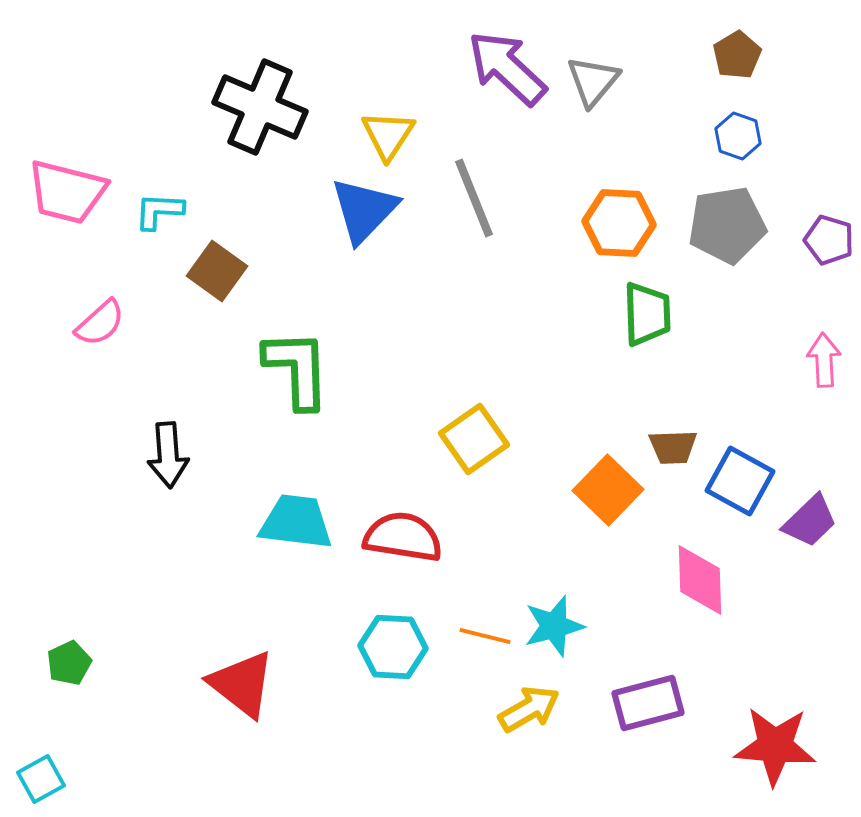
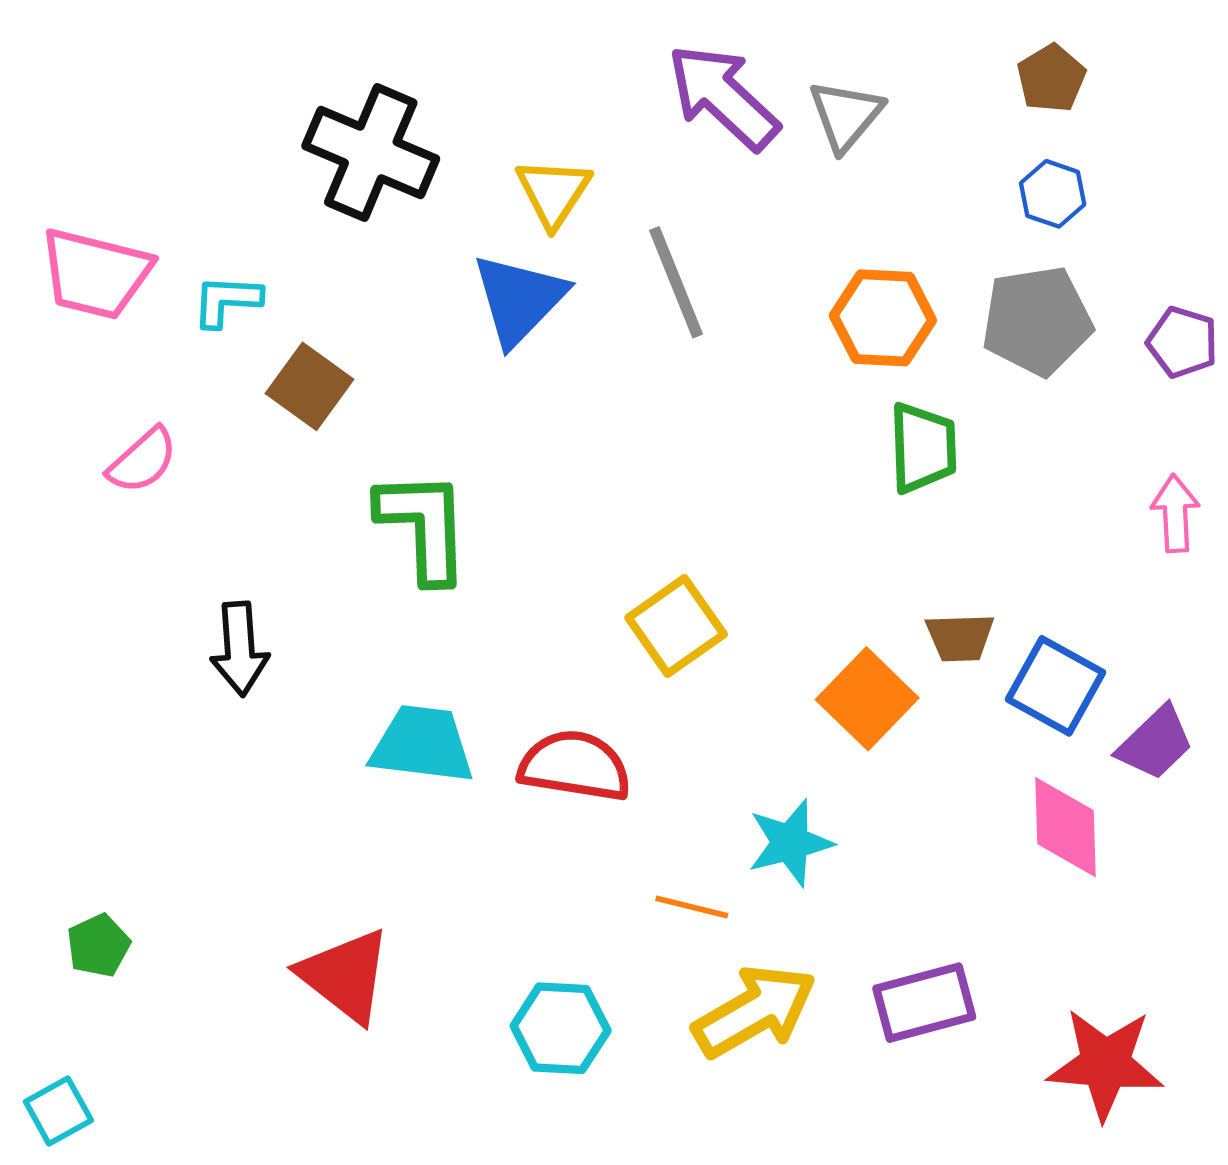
pink diamond: (700, 580) -> (1065, 827), moved
cyan star: (554, 626) -> (790, 843), moved
cyan hexagon: (393, 647) -> (561, 1028), moved
yellow arrow: (529, 709) -> (755, 1011), size x1.4

